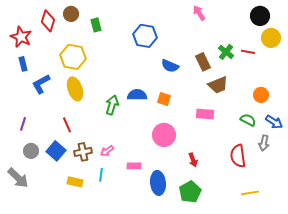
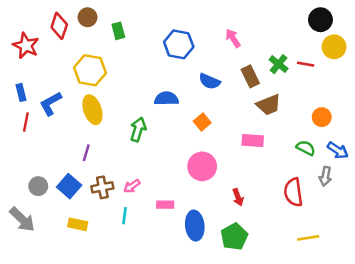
pink arrow: (199, 13) -> (233, 38), moved
blue rectangle: (23, 64) -> (21, 92), moved
blue semicircle: (137, 95) -> (166, 99), moved
orange square: (164, 99) -> (202, 122), turned 32
purple line: (23, 124) -> (86, 153), moved
red line: (67, 125) -> (26, 122), moved, turned 35
yellow rectangle: (75, 182) -> (78, 224), moved

